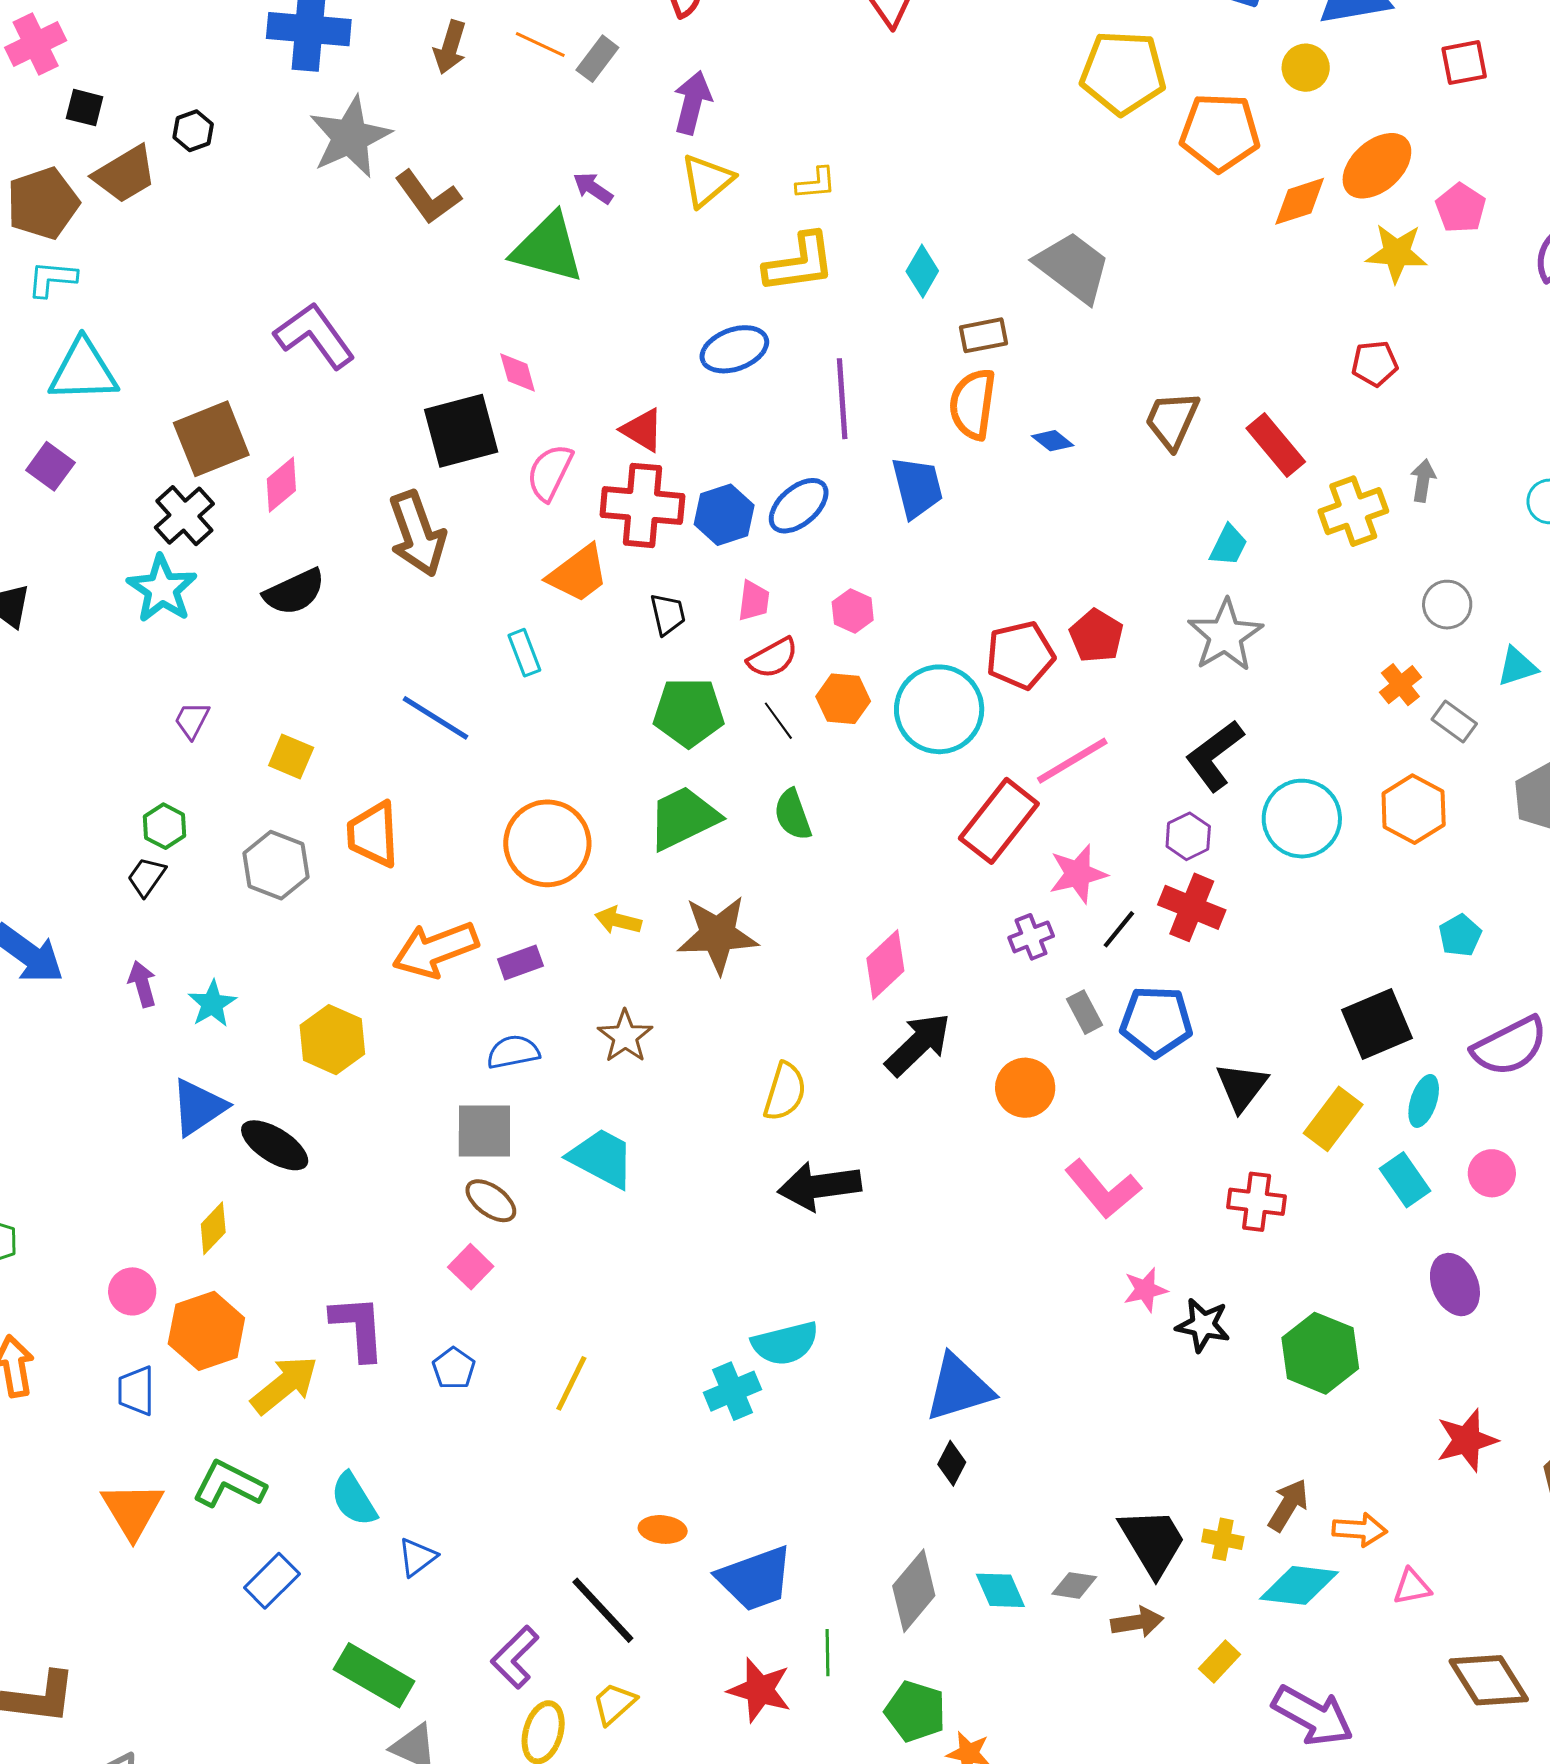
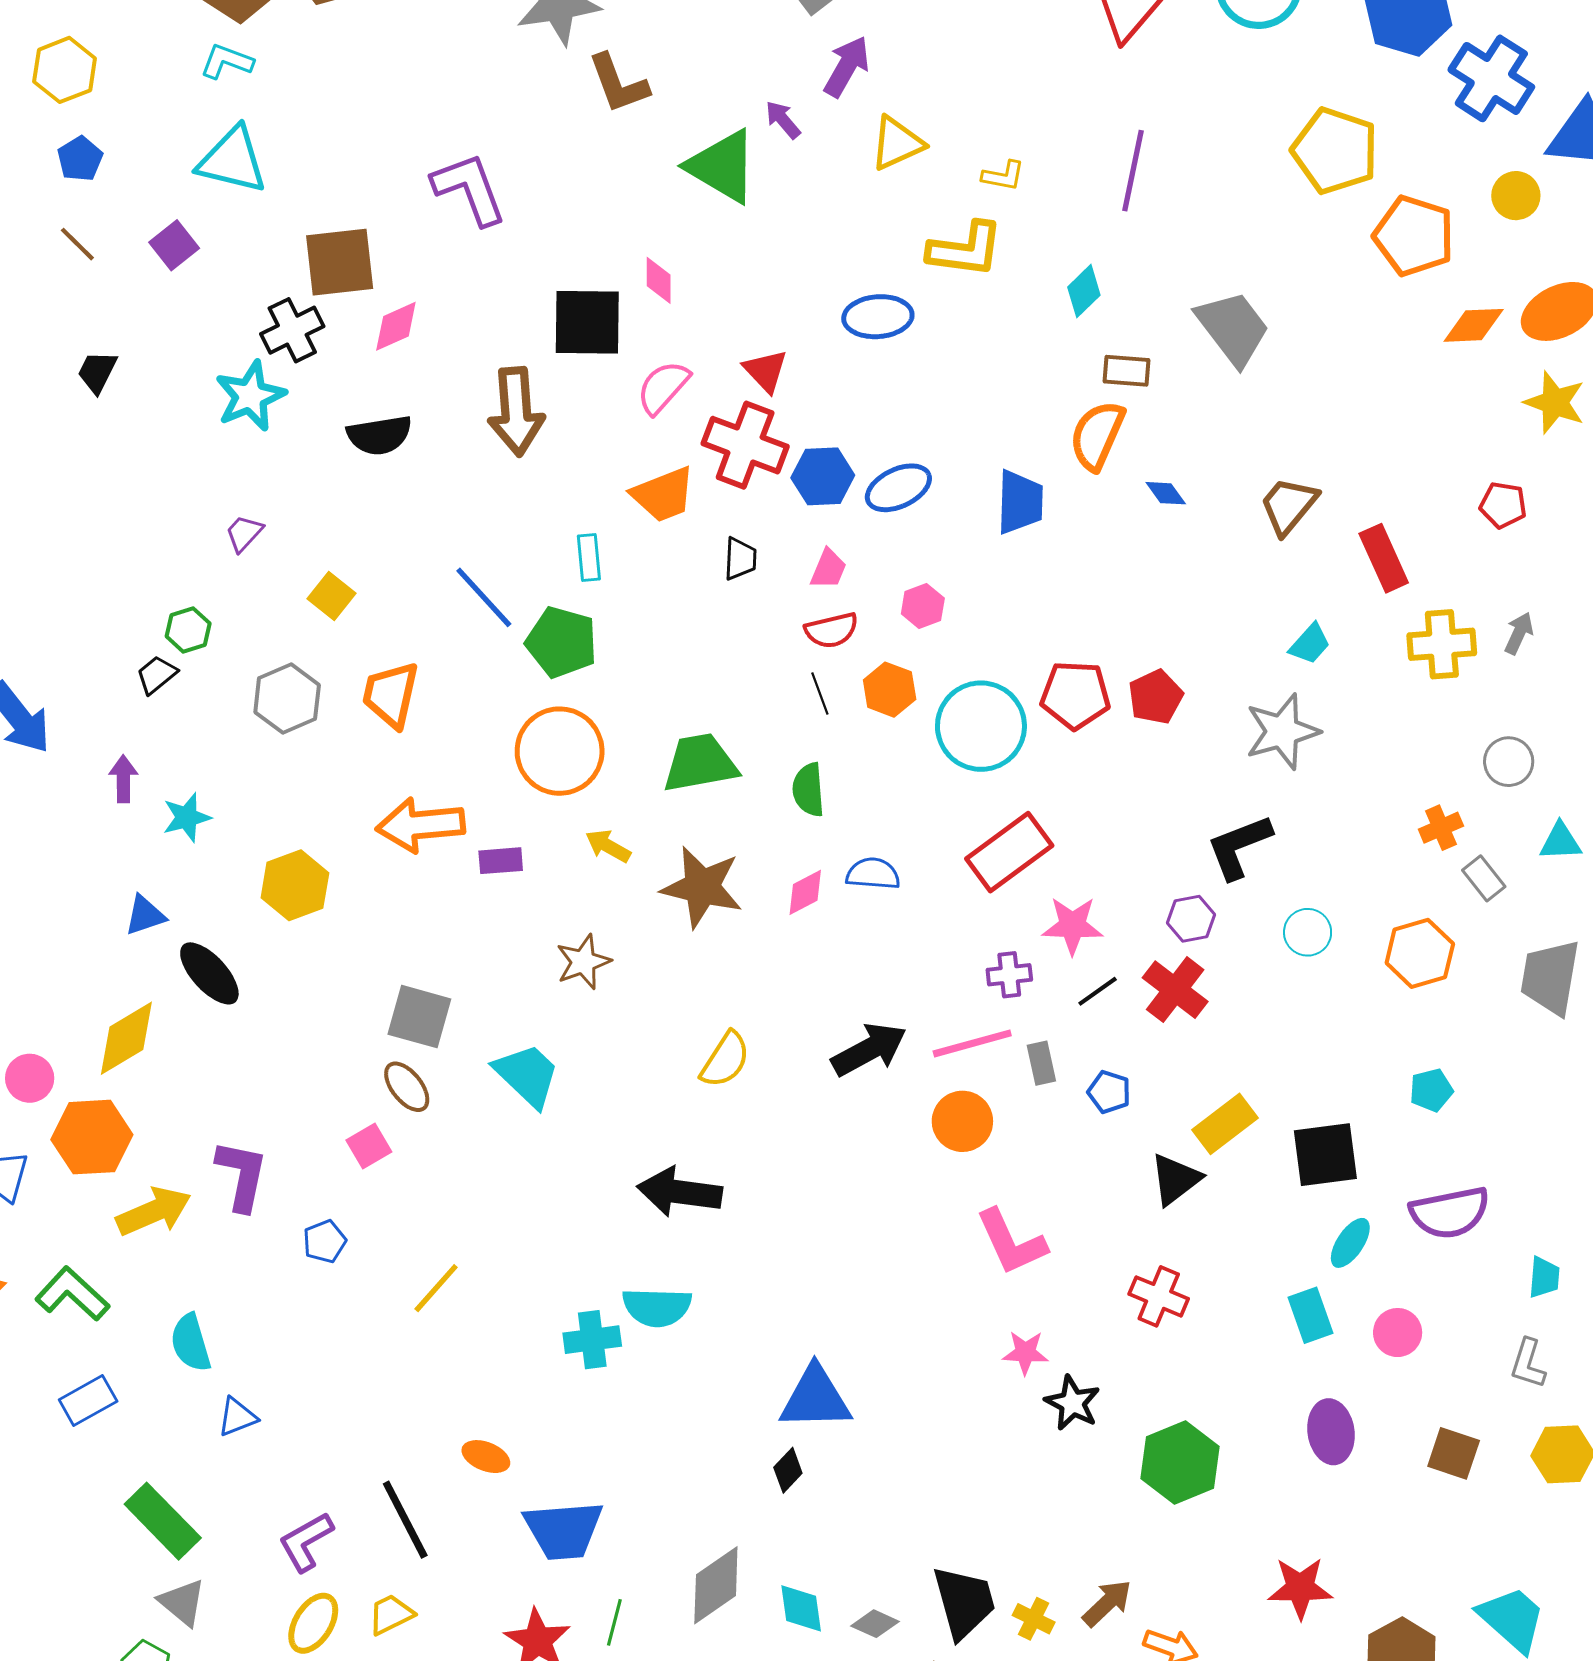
purple arrow: (692, 103) -> (847, 67), moved
purple line: (842, 399) -> (1133, 171), moved
green pentagon: (689, 712) -> (562, 642), moved
pink line: (1072, 761) -> (972, 1043), moved
cyan circle: (1302, 819) -> (1308, 932), size x0.6
pink diamond: (885, 965) -> (805, 892), moved, size x0.7
blue pentagon: (1156, 1021) -> (1109, 1092), size x0.6
blue semicircle: (513, 1052) -> (873, 874), moved
blue triangle: (199, 1107) -> (145, 915), size x0.7
yellow rectangle: (1333, 1119) -> (1225, 1124), moved
black arrow: (820, 1186) -> (680, 1192), moved
yellow diamond: (213, 1228) -> (126, 1038), size x1.5

